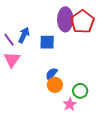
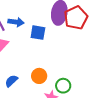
blue arrow: (24, 35) -> (16, 22), turned 63
blue semicircle: (51, 74) -> (11, 81), moved

